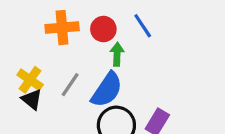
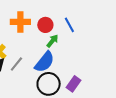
green arrow: (117, 54) -> (52, 41), turned 32
gray line: (70, 85) -> (16, 64), moved

